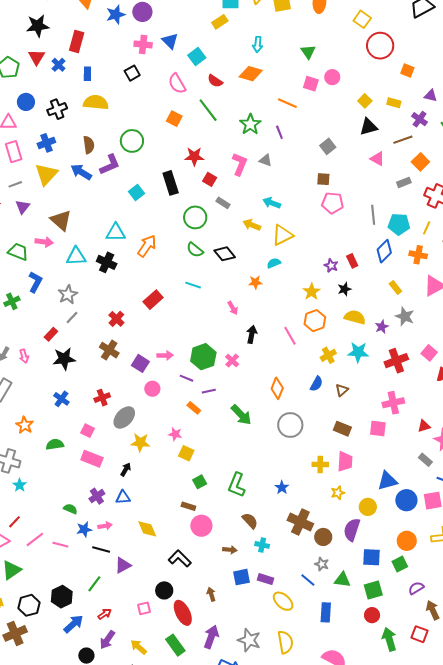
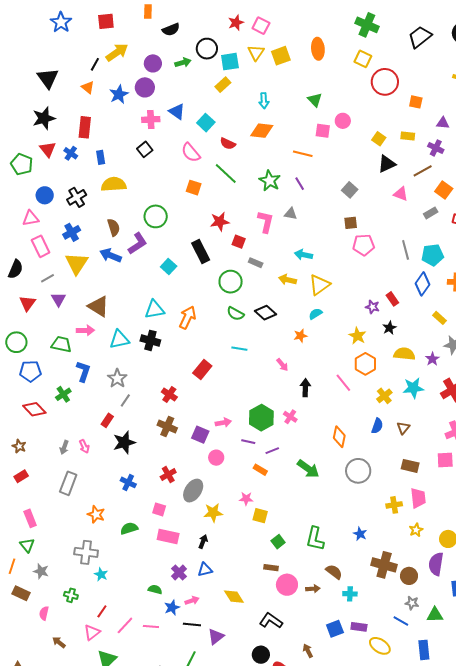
brown arrow: (230, 550) -> (313, 589), moved

